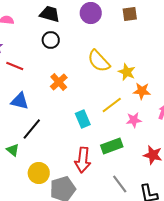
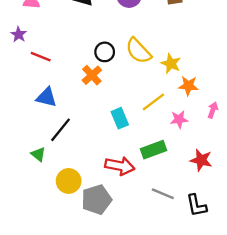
black circle: (51, 40) -> (105, 52), moved
red arrow: (83, 160) -> (120, 166), turned -85
gray line: (120, 184) -> (163, 194), turned -30

